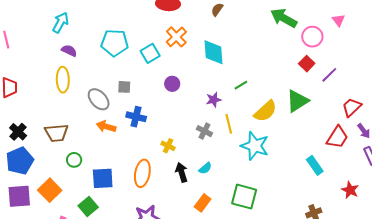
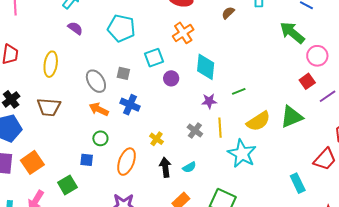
cyan diamond: (214, 52) -> (206, 67), moved
cyan square: (150, 53) -> (154, 58), moved
yellow ellipse: (63, 80) -> (51, 64), moved
green circle: (74, 160) -> (100, 138), moved
blue square: (103, 178) -> (87, 160), size x0.6

